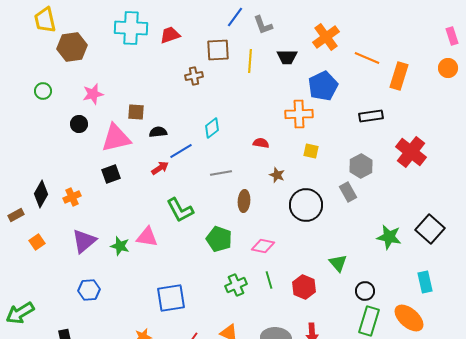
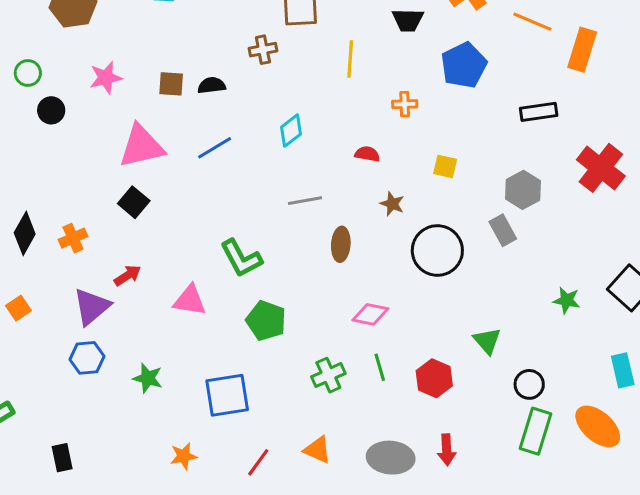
yellow line: (250, 61) -> (350, 59), moved
brown square: (136, 112) -> (171, 84), moved
orange cross: (299, 114) -> (405, 104), moved, size x0.6
black circle: (79, 124) -> (51, 110), moved
black semicircle: (158, 132) -> (212, 85), moved
blue line: (181, 151) -> (215, 148), moved
red arrow: (160, 168) -> (127, 275), moved
black square: (111, 174) -> (134, 202), turned -30
green star: (389, 237) -> (567, 300), size x0.7
green pentagon: (219, 239) -> (266, 321), moved
green star: (120, 246) -> (148, 378), moved
blue hexagon: (89, 290) -> (87, 358), moved

